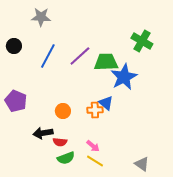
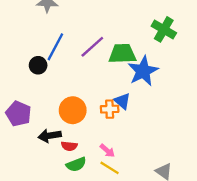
black circle: (14, 46) -> (38, 65), moved
purple pentagon: (16, 101) -> (18, 114), moved
orange circle: (63, 111) -> (73, 110), size x1.5

